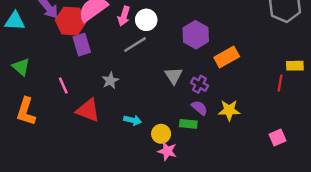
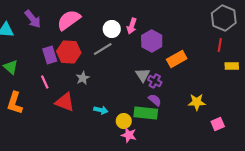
pink arrow: (124, 16) -> (132, 26), moved
red hexagon: (71, 21) -> (69, 52), moved
purple rectangle: (82, 45) -> (50, 55), moved
gray triangle: (173, 76) -> (143, 75), moved
red line: (280, 83) -> (220, 45), moved
yellow star: (229, 110) -> (197, 102), moved
green rectangle: (188, 124) -> (146, 113), size x1.6

